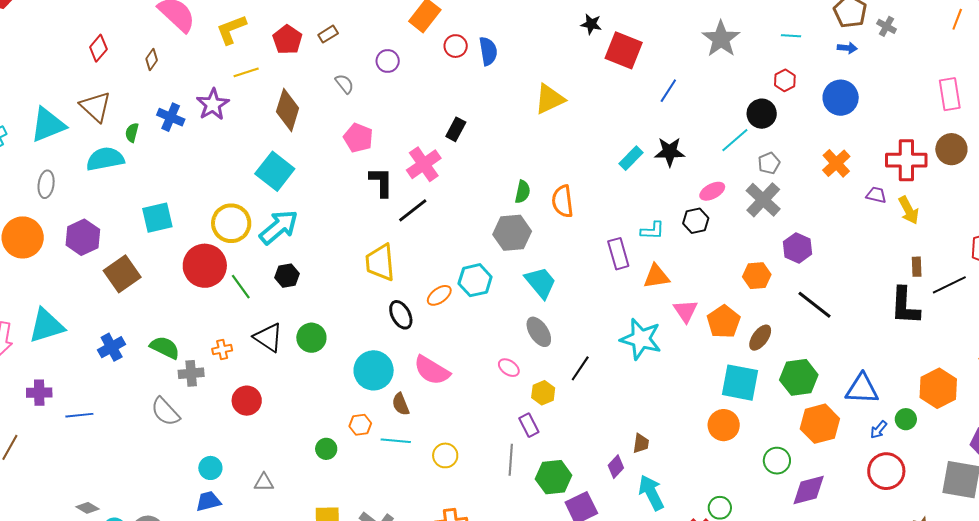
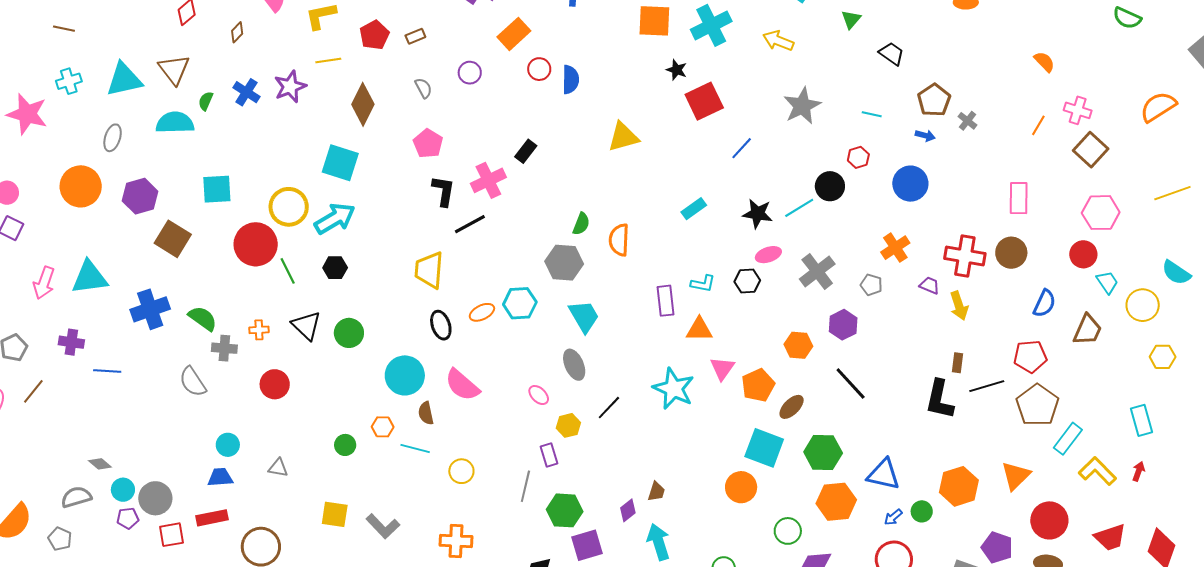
red square: (624, 50) -> (704, 101), turned 33
black star: (670, 152) -> (758, 214), moved
gray pentagon: (769, 163) -> (871, 285), moved, turned 30
cyan square: (275, 171) -> (340, 163), turned -30
brown square: (122, 274) -> (173, 239), turned -33
blue cross: (112, 347) -> (150, 309), size x1.4

